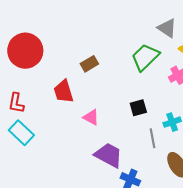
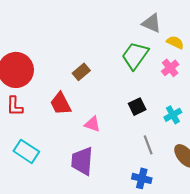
red L-shape: (16, 103) -> (15, 106), moved
gray line: (152, 138) -> (148, 145), moved
purple trapezoid: (109, 155) -> (82, 161), moved, turned -104

